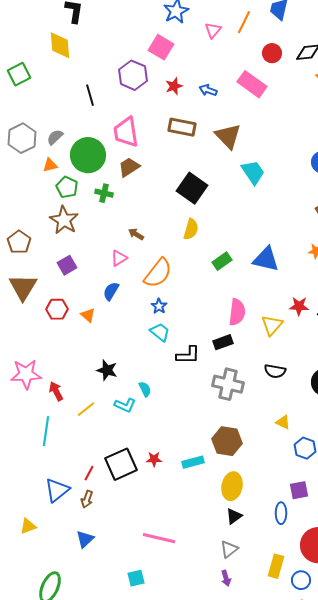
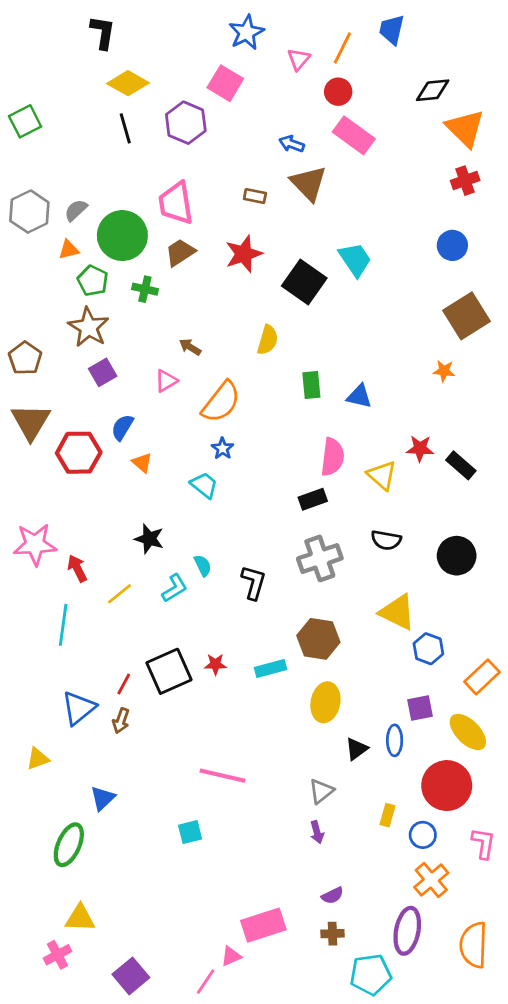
yellow diamond: (60, 45) -> (128, 83), moved, turned -56
red circle: (272, 53) -> (338, 92), moved
red star: (174, 86) -> (244, 254), moved, size x1.5
black line: (90, 95) -> (125, 128), moved
brown rectangle: (182, 127) -> (255, 196), size x0.6
brown triangle: (228, 136) -> (309, 183), moved
black square: (192, 188) -> (304, 282), moved
blue triangle: (266, 259) -> (359, 396), moved, size x0.7
green rectangle: (222, 261) -> (311, 385), turned -60
purple square: (67, 265) -> (103, 372), moved
blue semicircle: (111, 291) -> (122, 427), moved
red hexagon: (57, 309) -> (79, 453), size x1.4
orange triangle: (88, 315) -> (142, 463), moved
yellow triangle: (272, 325) -> (382, 475), turned -30
cyan trapezoid: (160, 332) -> (204, 485), moved
black L-shape: (188, 355) -> (254, 582), moved, turned -75
gray cross: (228, 384) -> (320, 558), turned -32
cyan L-shape: (125, 405) -> (175, 588), turned -55
yellow triangle: (283, 422) -> (397, 612), size x1.8
black triangle: (234, 516) -> (356, 749), moved
blue triangle: (85, 539) -> (103, 798), moved
yellow rectangle: (276, 566) -> (388, 815), size x0.7

